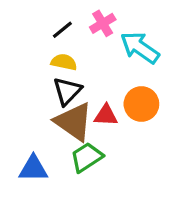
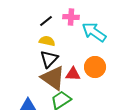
pink cross: (103, 23) -> (71, 17), turned 35

